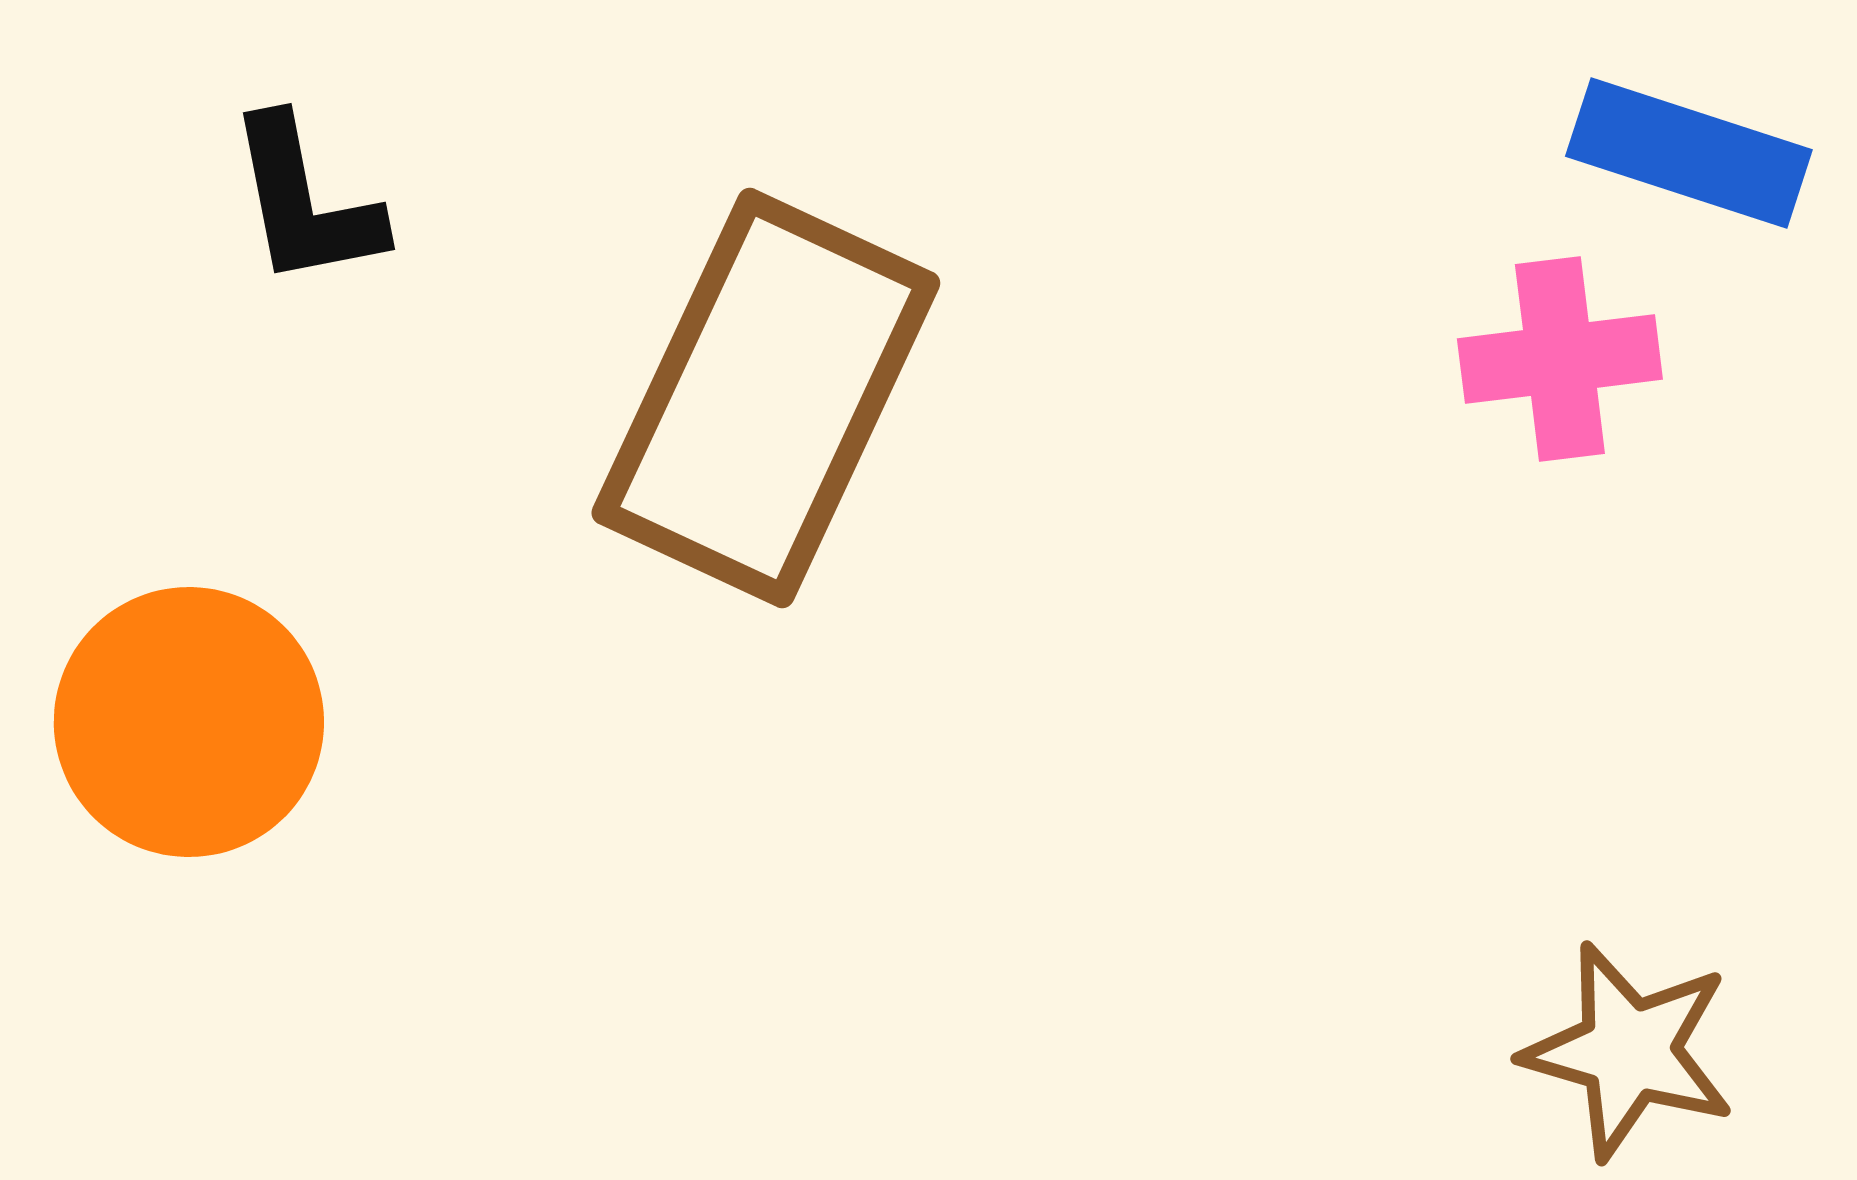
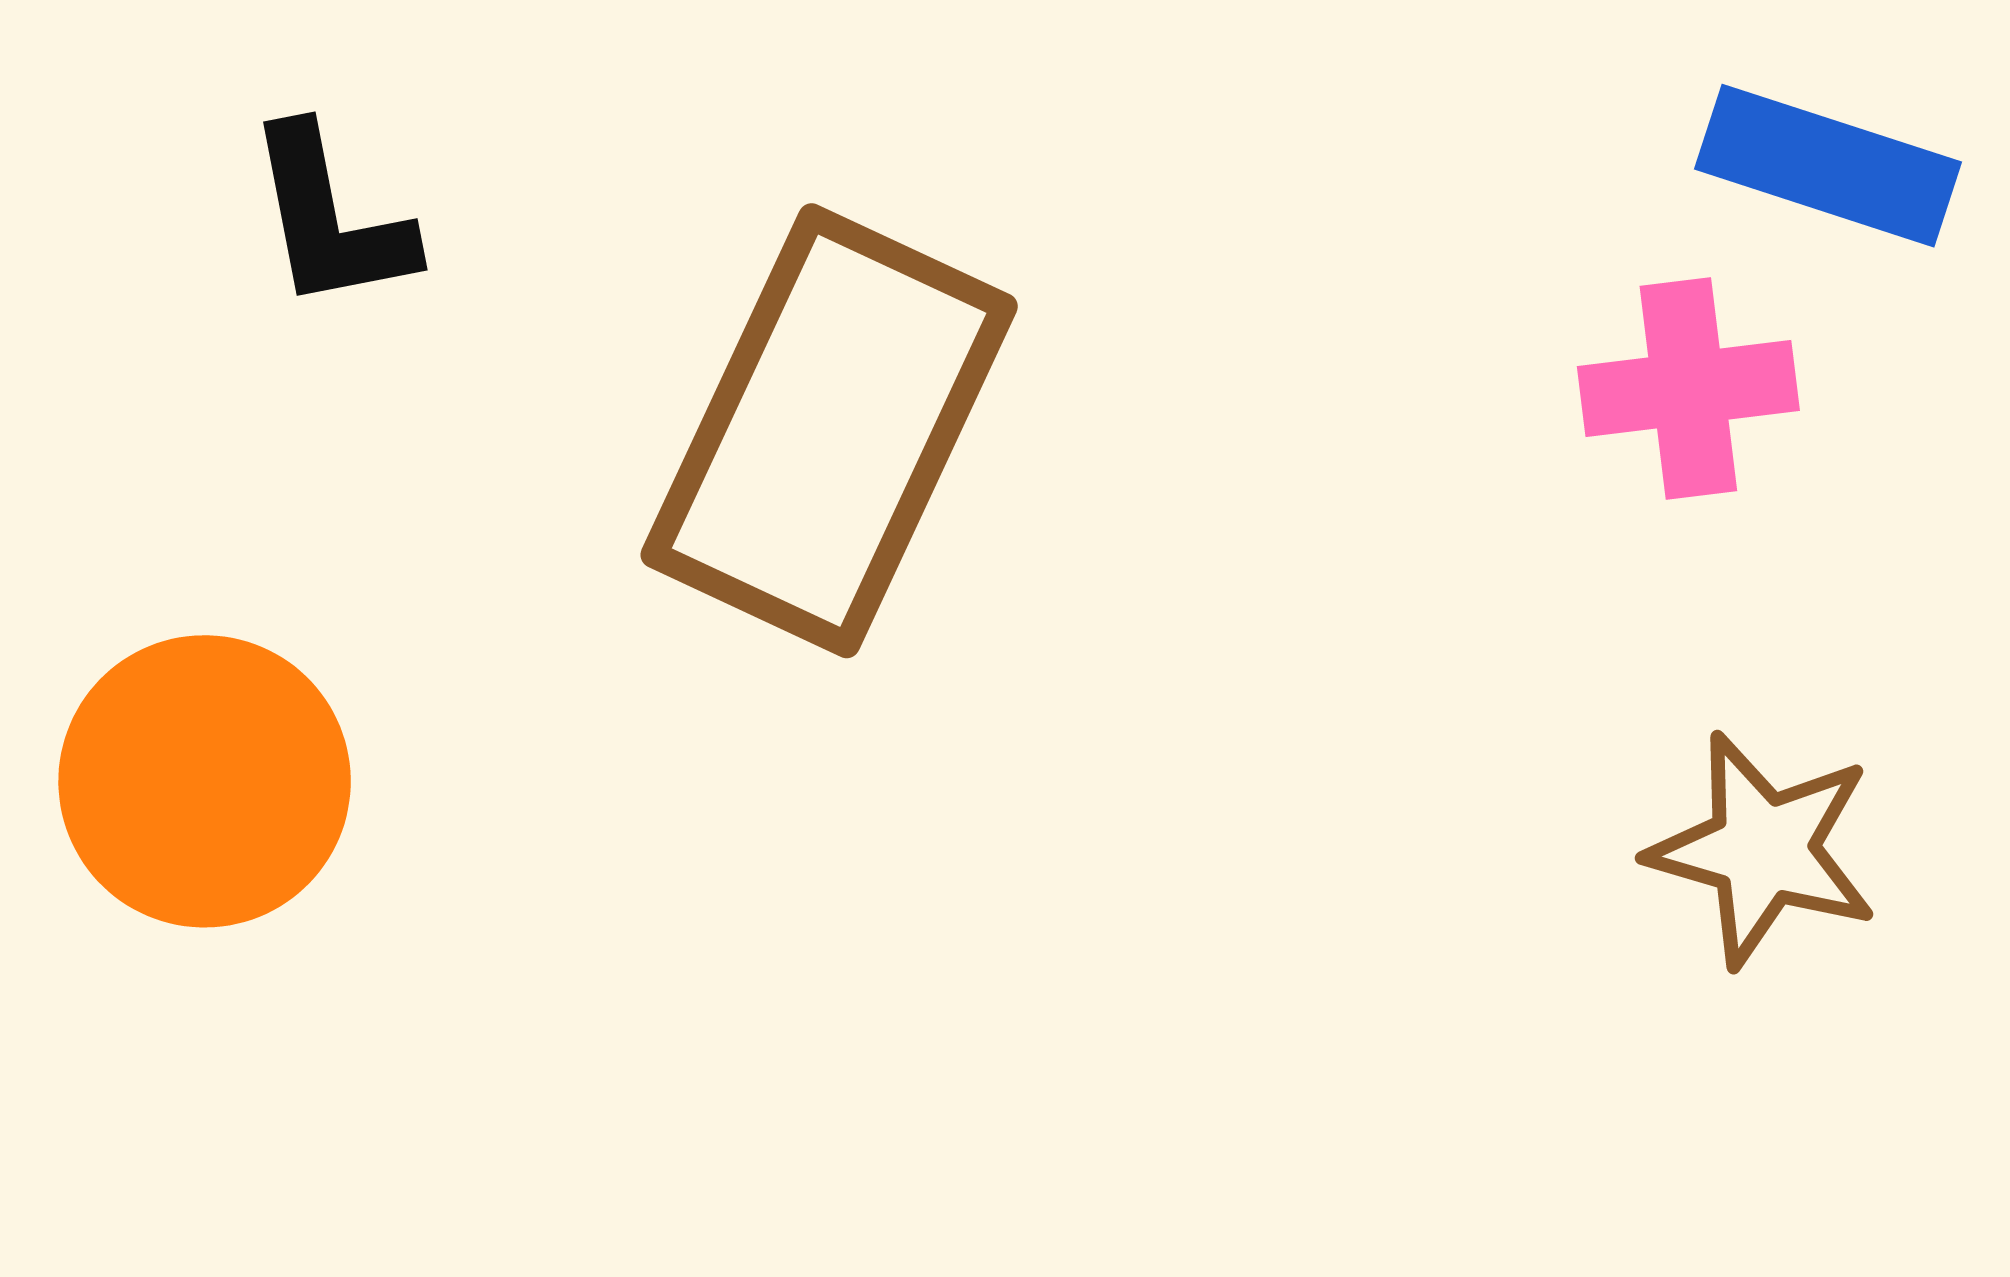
brown star: (1629, 1051) -> (1763, 850), moved

